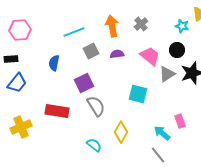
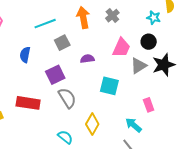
purple semicircle: (117, 54) -> (87, 59), moved
pink trapezoid: (150, 56) -> (121, 48), turned 75
pink rectangle: (180, 121) -> (149, 105), moved

